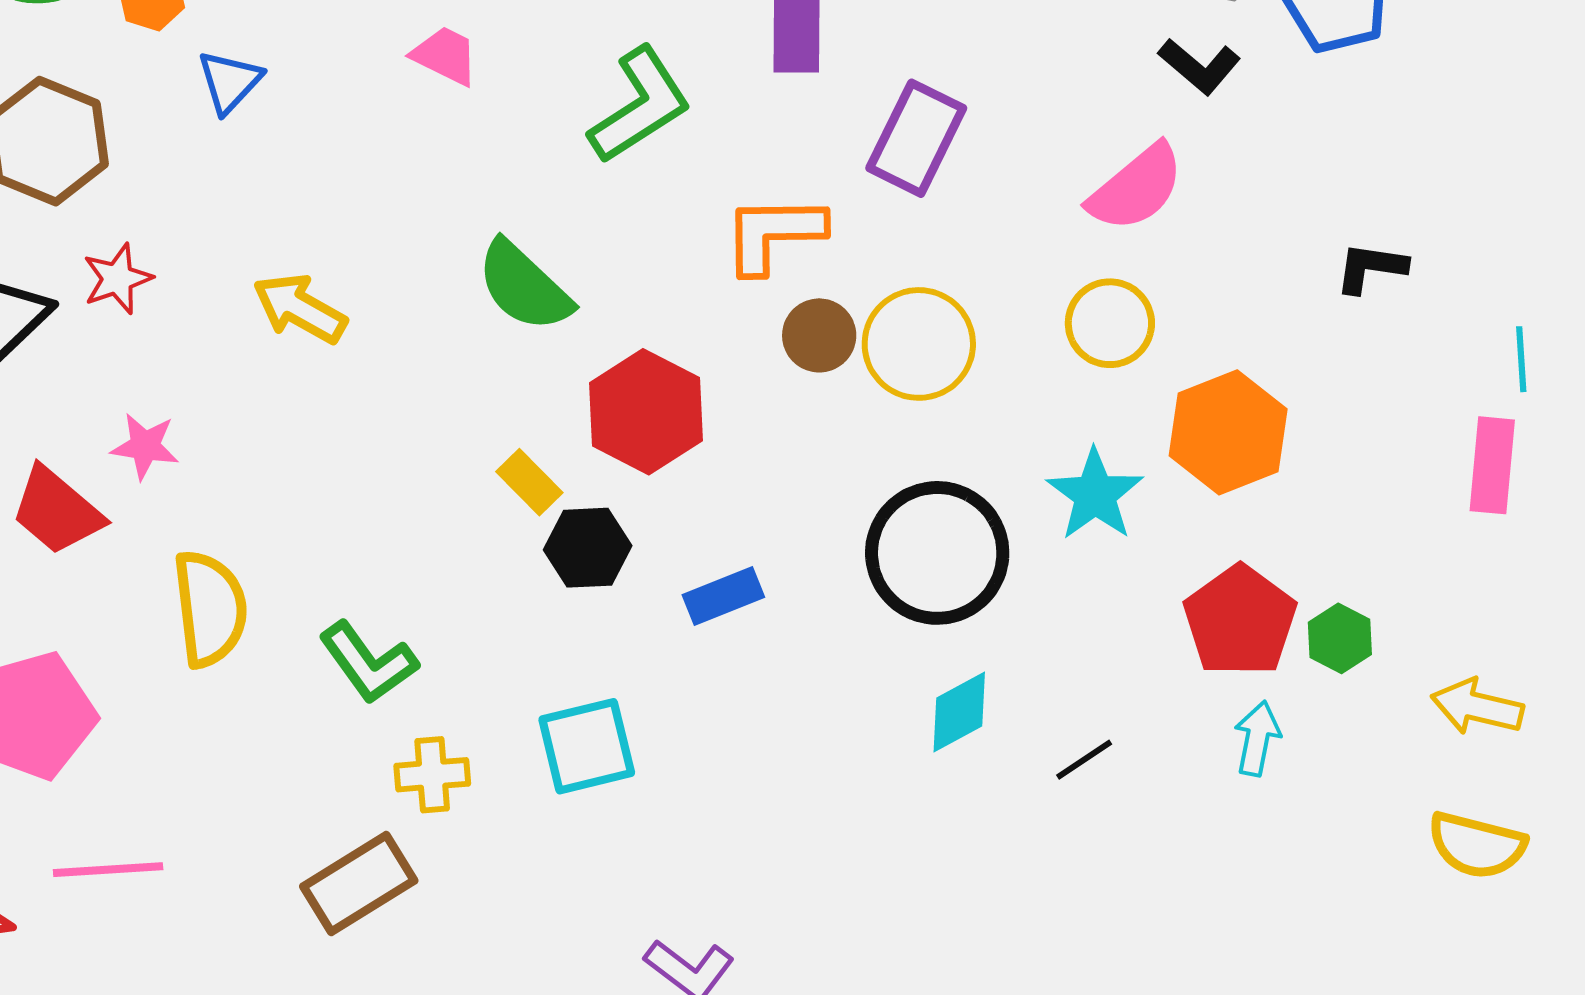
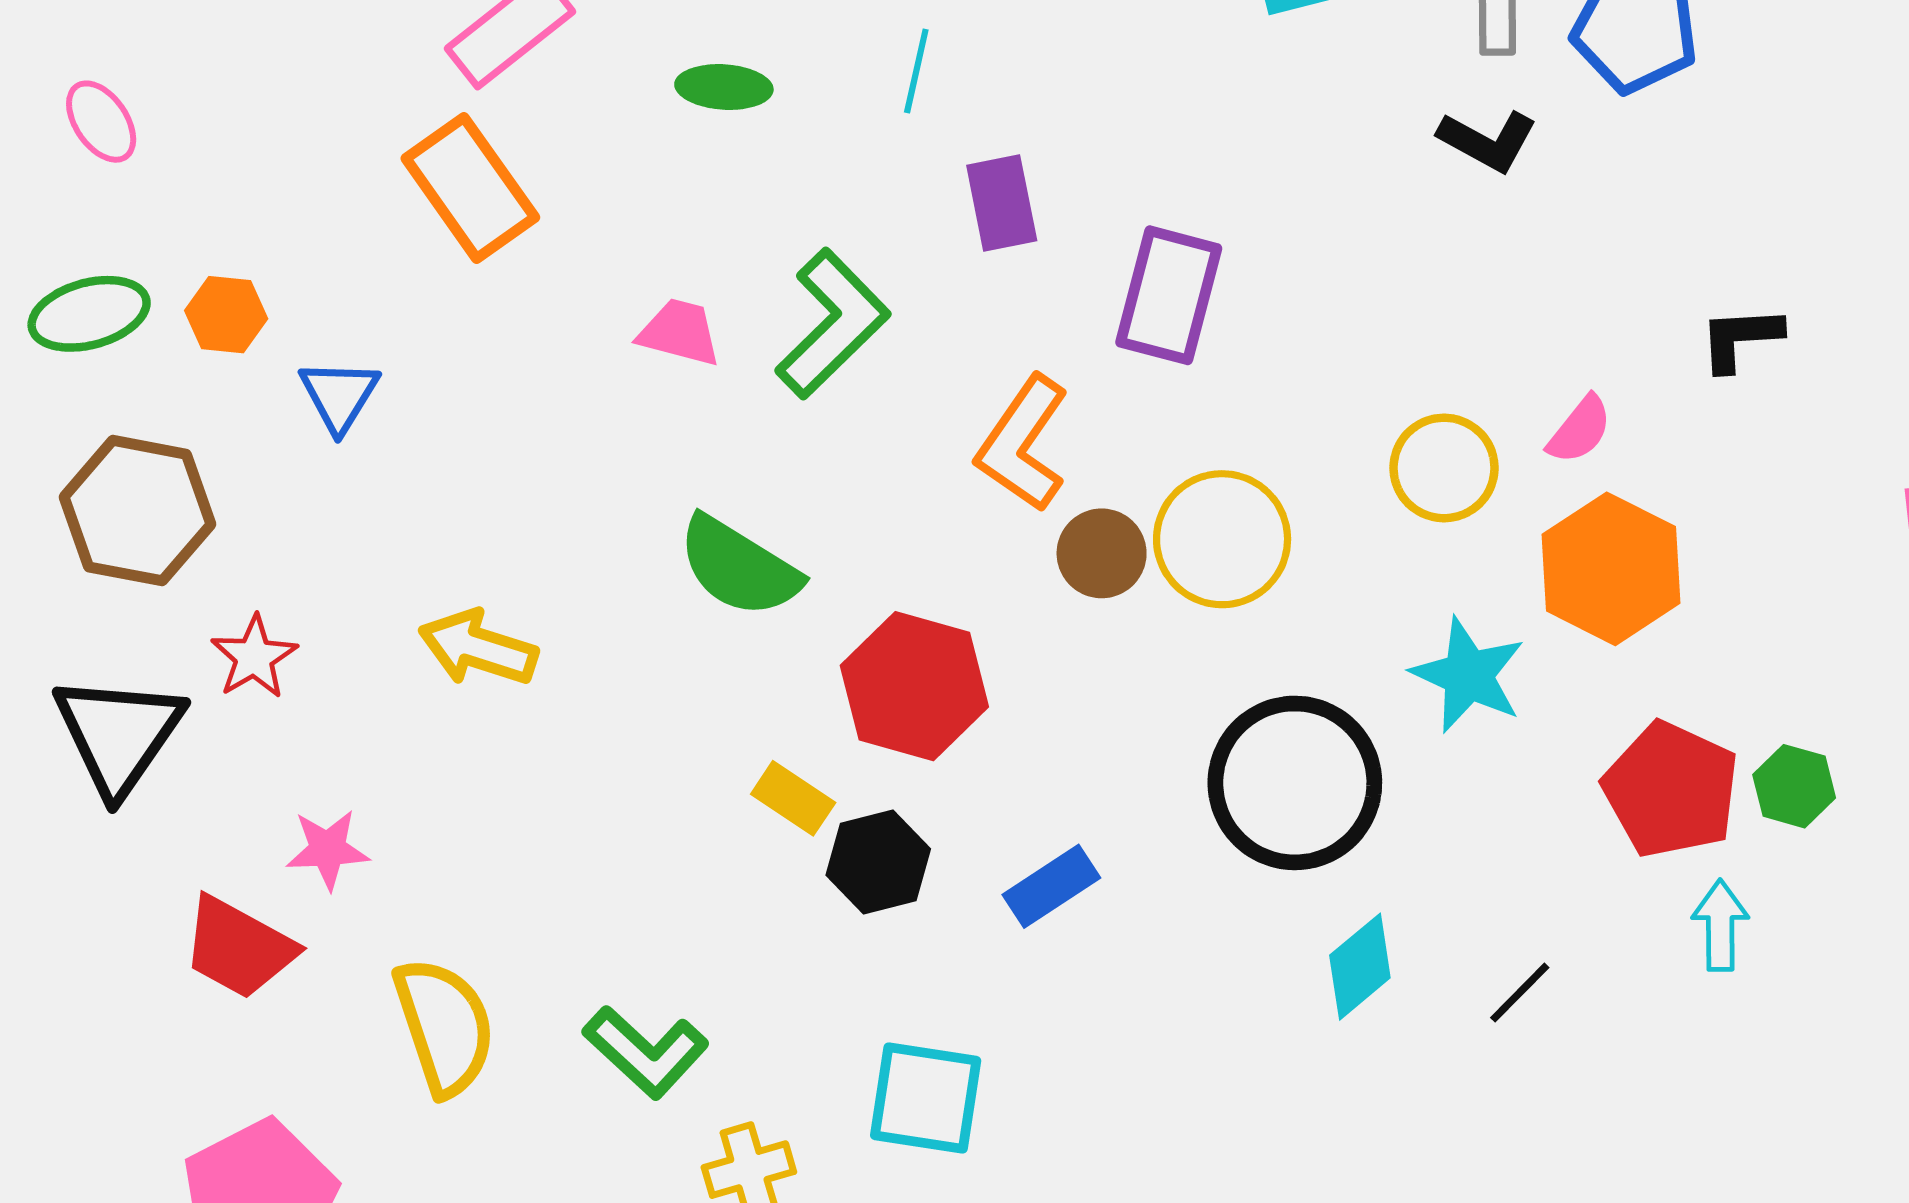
pink trapezoid: (445, 56) -> (680, 332), moved
pink semicircle: (1136, 188) -> (1580, 430), moved, size x0.6
orange L-shape: (774, 234) -> (1023, 444), turned -43
cyan square: (587, 746) -> (926, 1098), turned 34

